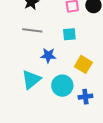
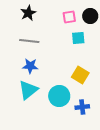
cyan square: (69, 34) -> (78, 38), moved
blue star: (48, 55) -> (30, 66), moved

